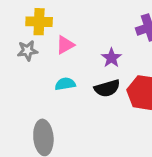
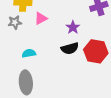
cyan semicircle: (65, 84) -> (29, 53), moved

